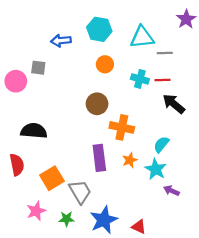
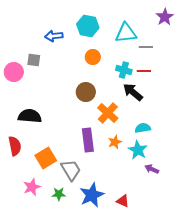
black arrow: (174, 104) -> (133, 92), moved
orange cross: (122, 127) -> (108, 113), turned 30
cyan semicircle: (161, 144) -> (143, 128), turned 42

